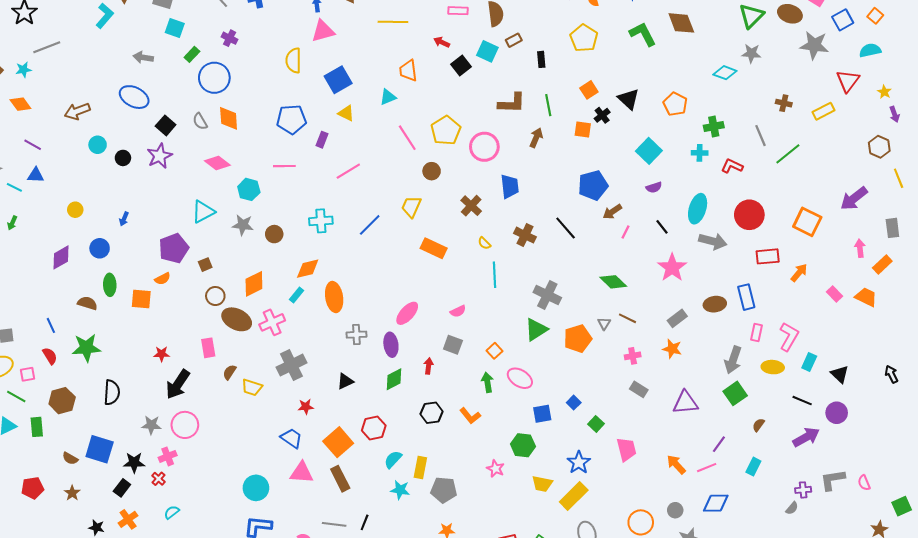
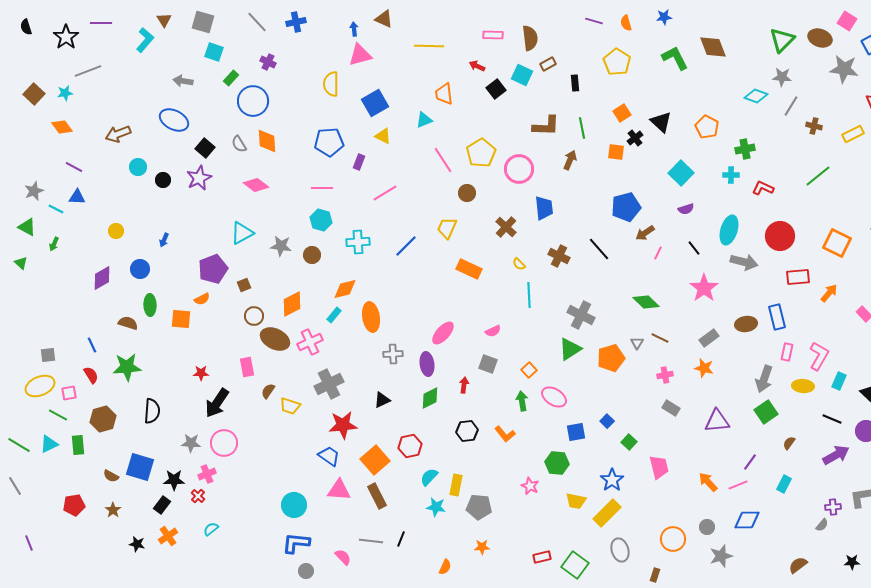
gray line: (760, 136) -> (791, 106), moved, turned 55
cyan hexagon: (249, 189) -> (321, 220), moved
red star: (306, 407) -> (343, 425), size x1.8

